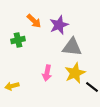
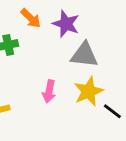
purple star: (59, 25) -> (66, 24), turned -30

